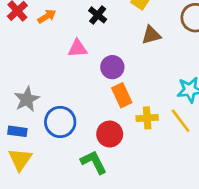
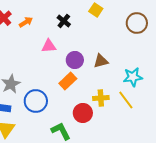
brown triangle: (151, 35) -> (101, 61), moved
orange rectangle: (122, 95) -> (68, 81), moved, turned 72
red circle: (110, 134) -> (83, 113), moved

